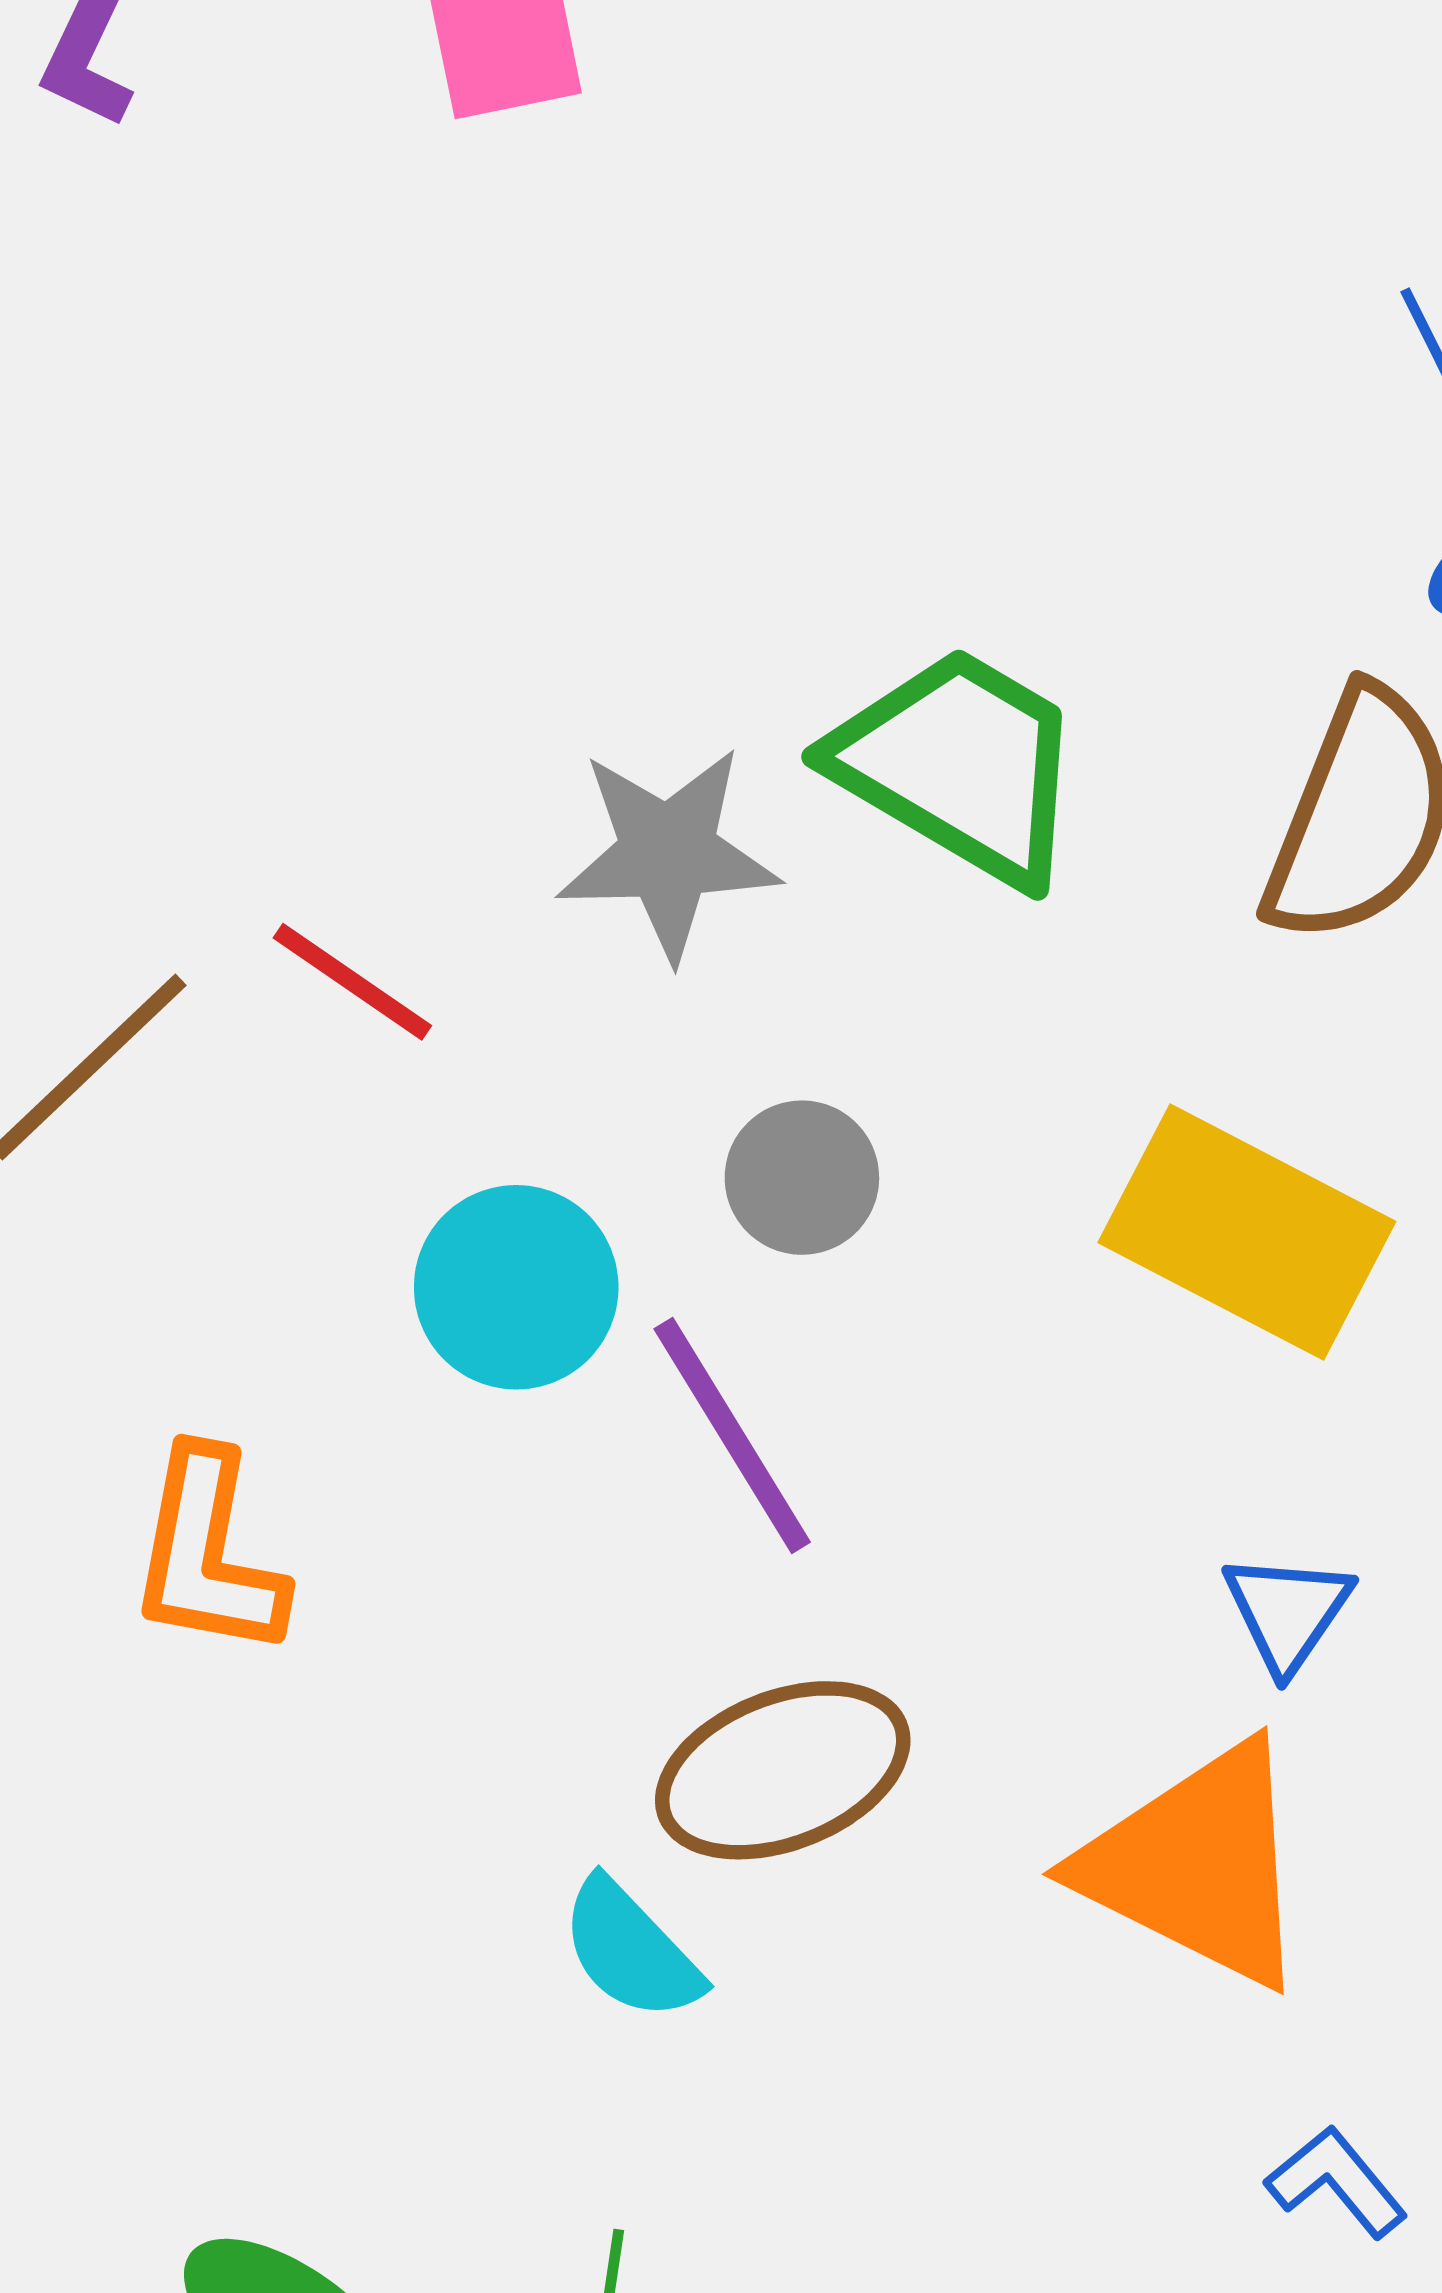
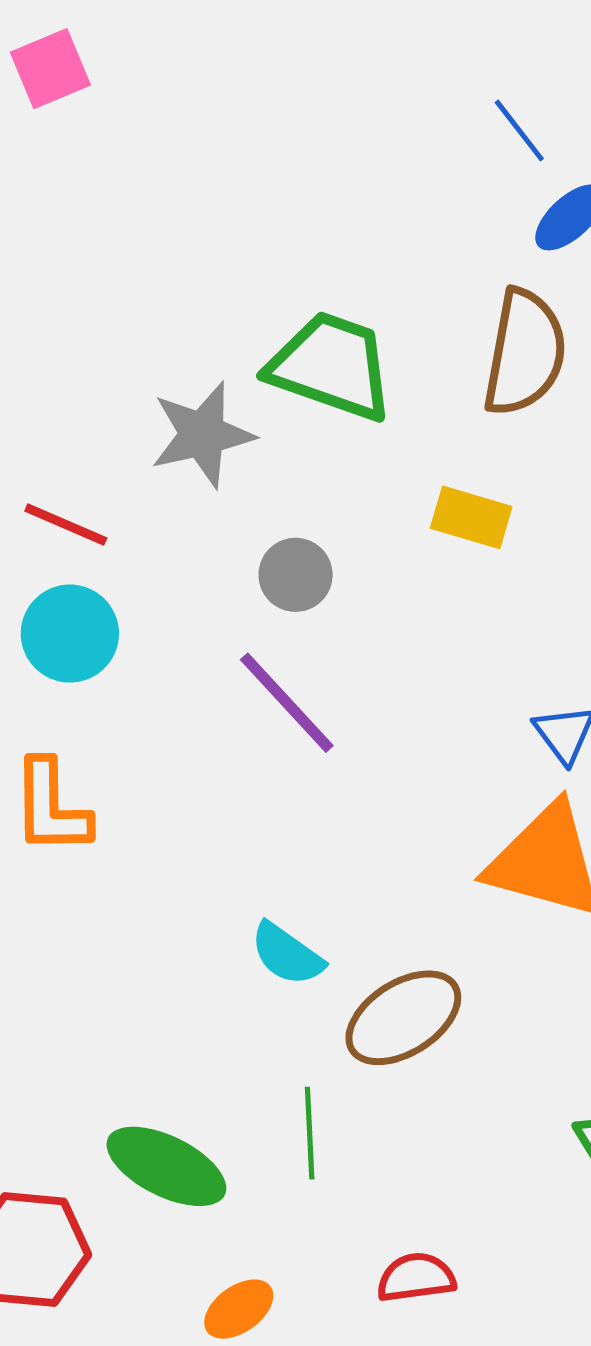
yellow rectangle: (1247, 1232) -> (471, 517), moved, size x0.6
cyan circle: (516, 1287) -> (70, 634), moved
brown ellipse: (783, 1770) -> (403, 1018), moved

